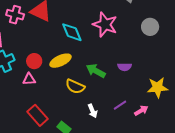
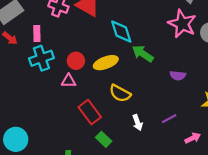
pink star: (105, 24) -> (182, 24), moved
green arrow: (96, 71) -> (143, 54), moved
pink arrow: (141, 111) -> (193, 138), moved
red rectangle: (37, 115) -> (90, 112), moved

